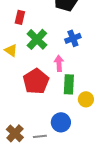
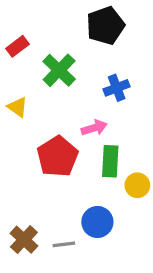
red rectangle: (20, 17) -> (18, 46), moved, turned 40
green cross: (37, 39) -> (59, 70), moved
pink arrow: (59, 63) -> (94, 128), turned 77

